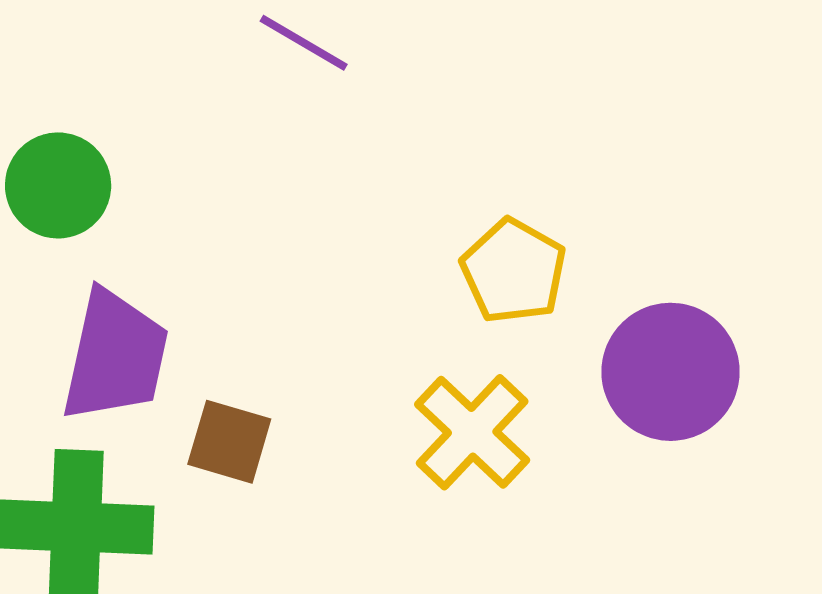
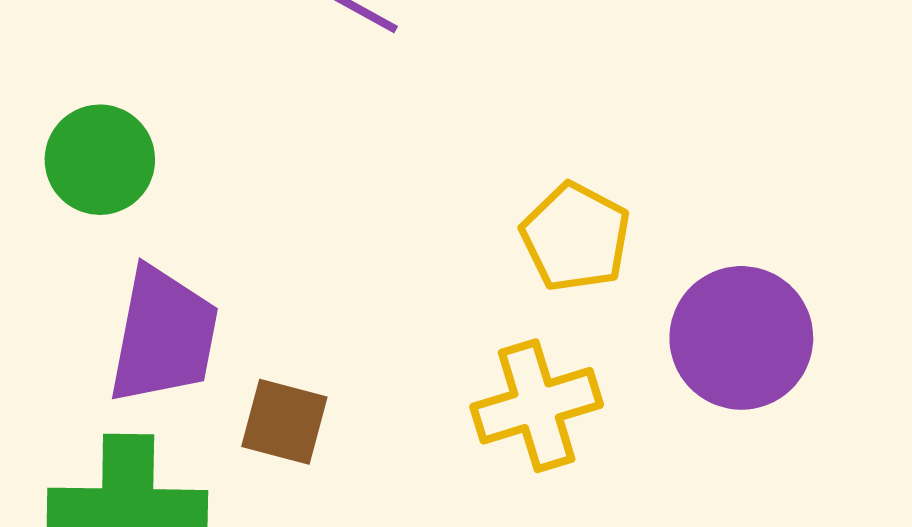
yellow cross: (472, 432) -> (537, 406), turned 31

